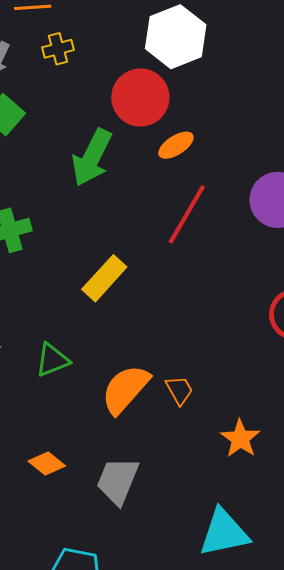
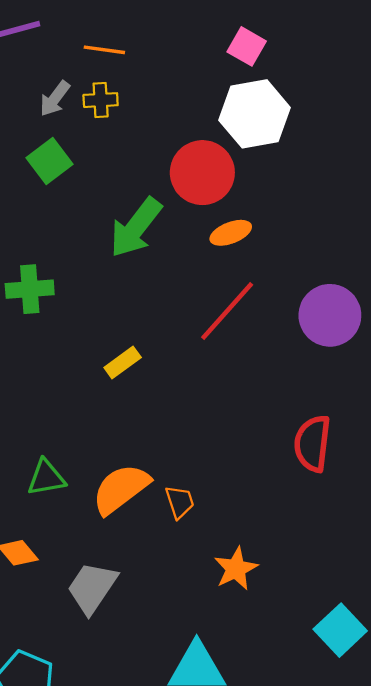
yellow cross: (58, 49) -> (101, 100), moved
yellow rectangle: (104, 278) -> (123, 363), size x0.7
green triangle: (52, 360) -> (46, 478), moved

